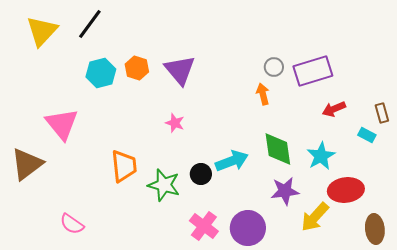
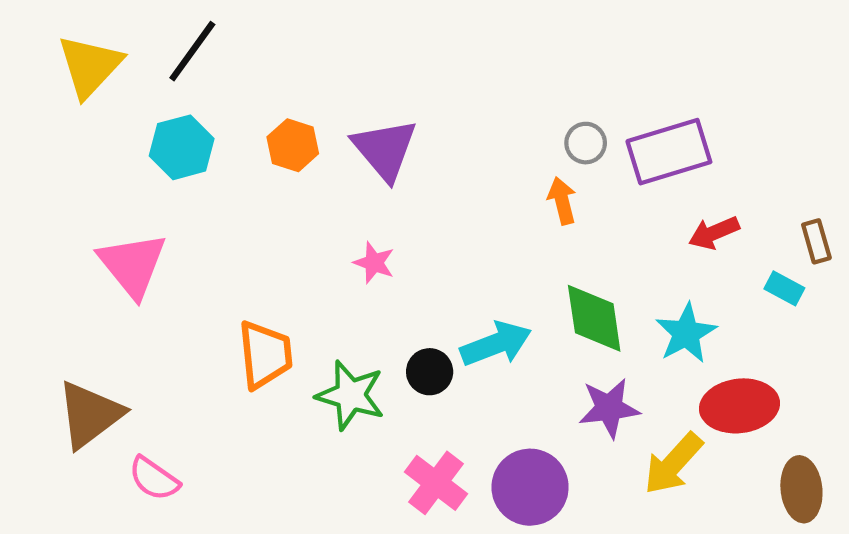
cyan hexagon: (101, 73) -> (182, 147), moved
brown triangle: (27, 164) -> (90, 414), moved

